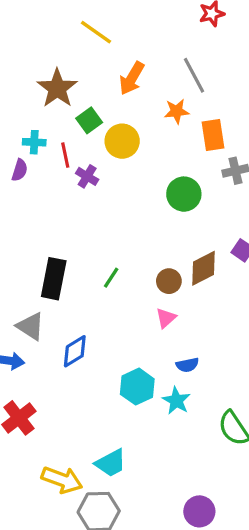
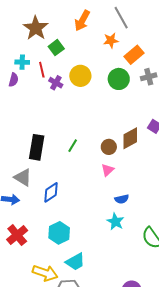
orange rectangle: (213, 135) -> (134, 55), turned 60
yellow circle: (122, 141) -> (80, 76), moved
green circle: (184, 194) -> (119, 79), moved
cyan hexagon: (137, 387) -> (59, 233), moved

